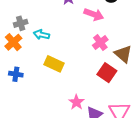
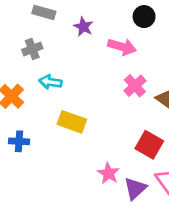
gray cross: (21, 23) -> (32, 49), moved
red square: (107, 73) -> (149, 145), moved

